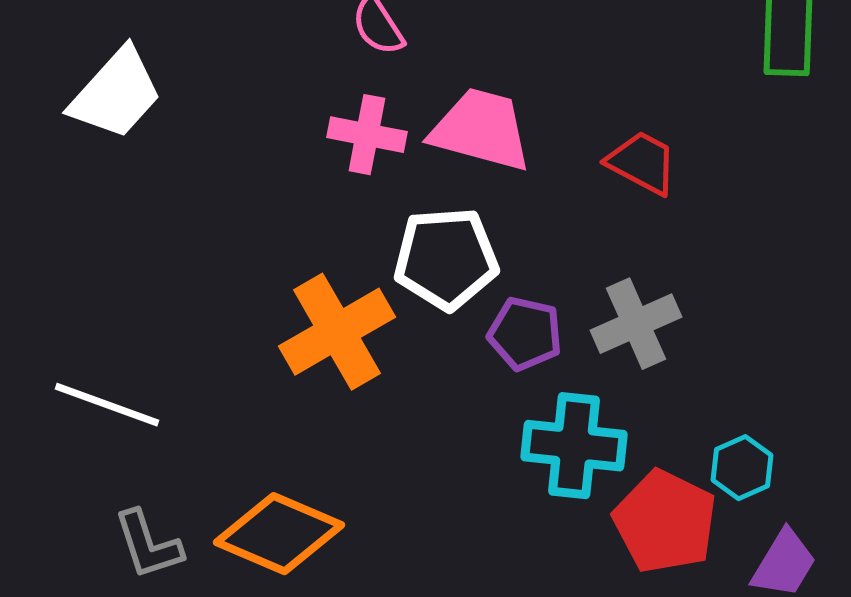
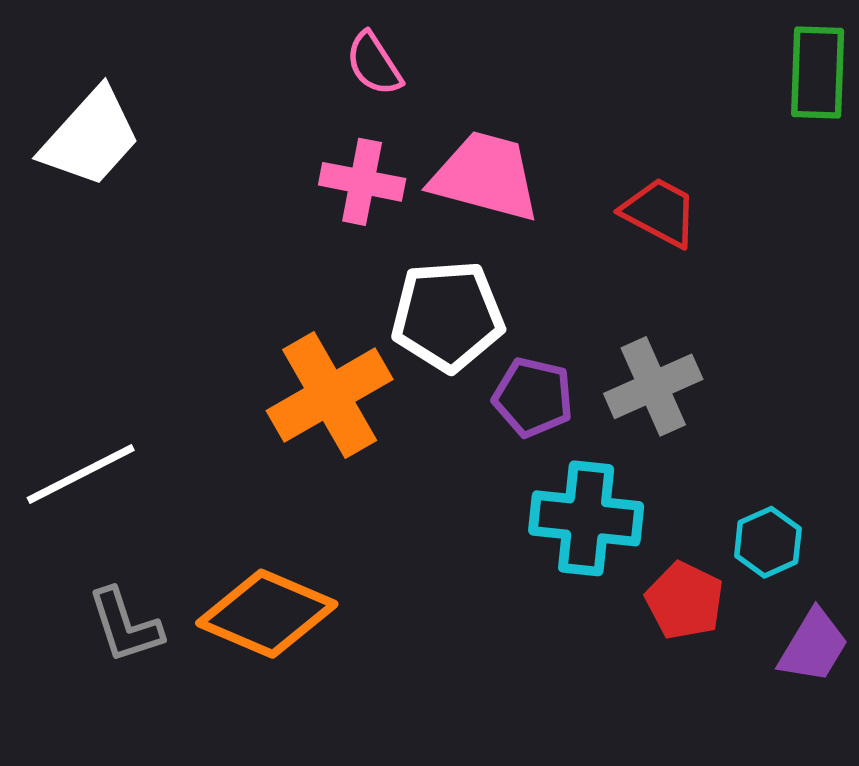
white line: (107, 405) -> (81, 474), turned -47
red pentagon: (665, 522) -> (685, 601), size x0.7

